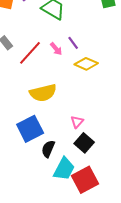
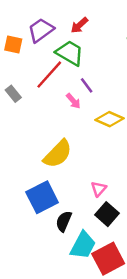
purple line: (73, 43) -> (87, 85), moved
red line: (30, 53) -> (49, 75), moved
yellow semicircle: (43, 93) -> (58, 154), turned -32

